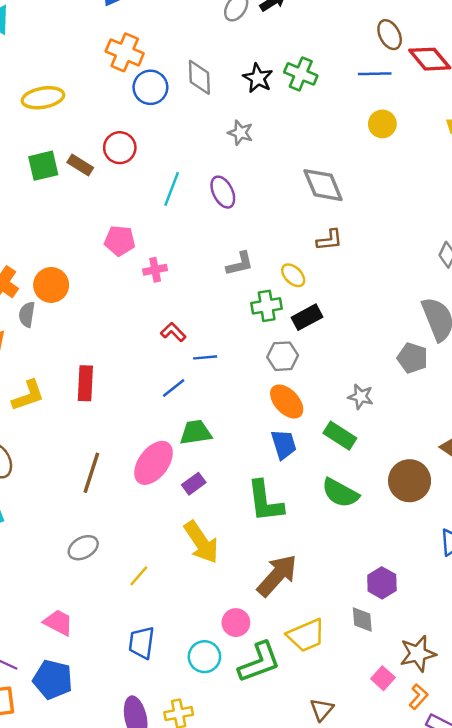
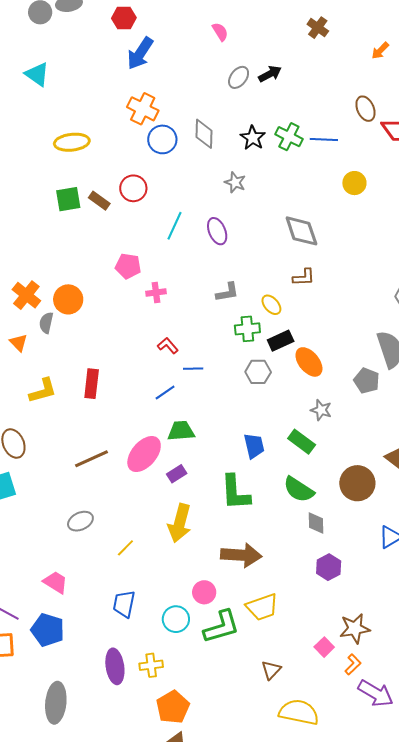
blue line: (375, 74) -> (324, 139), moved
orange ellipse: (287, 402) -> (309, 362), moved
brown line: (91, 473) -> (91, 459), turned 44
yellow arrow: (201, 542) -> (180, 523), turned 45
brown arrow: (277, 575) -> (241, 555), turned 48
gray diamond: (362, 620) -> (316, 523), moved

